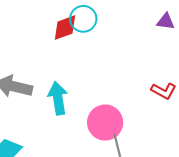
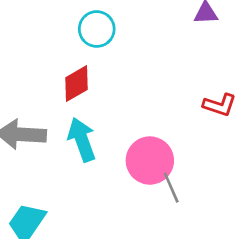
red diamond: (65, 28) -> (77, 84), moved

